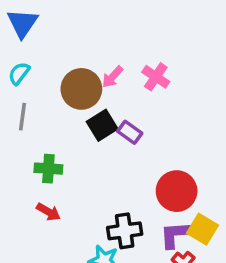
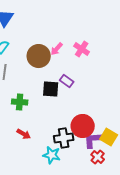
black square: (102, 125) -> (51, 89), moved, turned 36
red circle: (177, 191) -> (83, 126), moved
red arrow: (48, 212) -> (24, 134), moved

